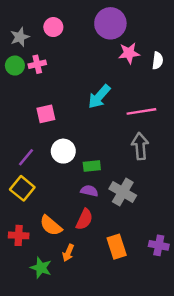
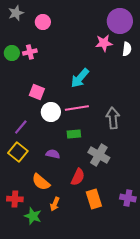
purple circle: (110, 23) -> (120, 21), moved
gray star: (20, 37) -> (16, 13), moved
pink line: (141, 111) -> (77, 108), moved
pink square: (46, 114) -> (37, 92), turned 35
white circle: (63, 151) -> (51, 112), moved
purple semicircle: (89, 191) -> (53, 154), moved
red semicircle: (84, 219) -> (78, 177), moved
red cross: (19, 235) -> (15, 199), moved

